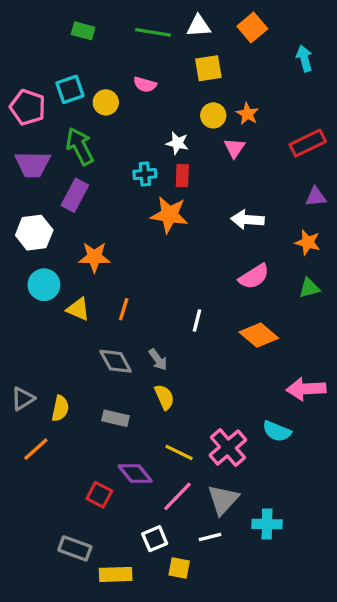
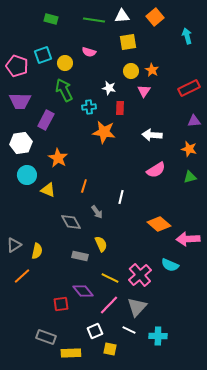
green arrow: (80, 146) -> (64, 90), moved
red rectangle: (182, 176) -> (120, 108), moved
orange star: (94, 257) -> (58, 158), turned 30
orange line: (124, 309) -> (84, 186), moved
orange diamond: (259, 335) -> (159, 224), moved
gray arrow: (158, 360) -> (97, 212), moved
gray rectangle: (116, 418) -> (80, 256), moved
red square: (99, 495) -> (61, 304), turned -35
cyan cross: (267, 524) -> (158, 336), moved
white line: (210, 537) -> (129, 330), turned 40

